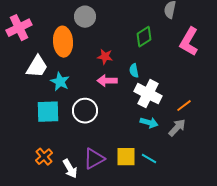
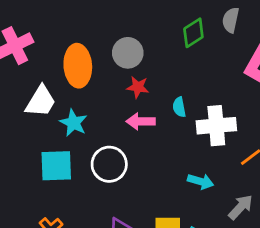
gray circle: (85, 17) -> (128, 53), moved
green diamond: (144, 37) -> (193, 33), moved
white cross: (148, 94) -> (216, 126), moved, turned -32
gray arrow: (177, 128) -> (241, 207), moved

